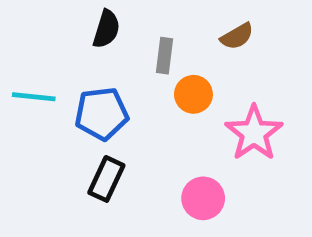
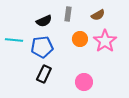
black semicircle: (106, 29) -> (44, 21), moved, turned 49
gray rectangle: (164, 56) -> (68, 14), moved
pink star: (254, 133) -> (105, 41), moved

